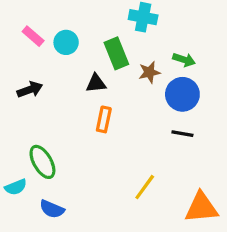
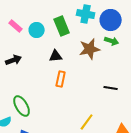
green rectangle: (116, 53) -> (62, 26), moved
brown star: (149, 72) -> (90, 49), size x1.5
blue circle: (182, 94) -> (111, 20), moved

